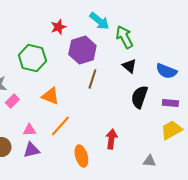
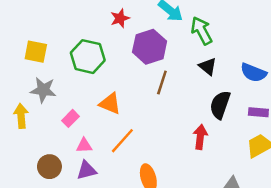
pink rectangle: (12, 101) -> (70, 118), moved
red arrow: (111, 139) -> (200, 137), moved

